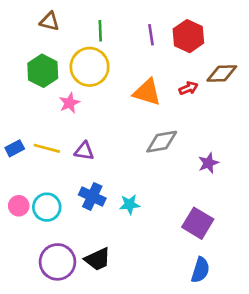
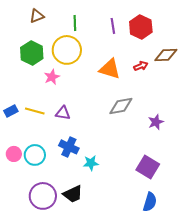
brown triangle: (49, 21) -> (37, 16), turned -35
cyan star: (130, 204) -> (91, 163), moved

